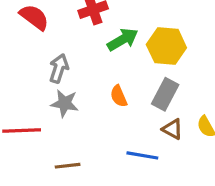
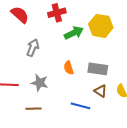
yellow hexagon: (166, 46) -> (101, 26), moved
gray rectangle: (165, 94) -> (98, 69), turned 66
gray star: (65, 103) -> (40, 83), moved

